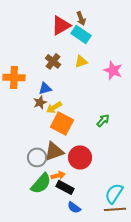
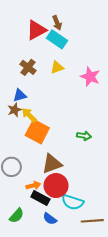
yellow arrow: (54, 107) -> (29, 115), turned 77
green arrow: (103, 120) -> (84, 136), moved, turned 56
brown triangle: (54, 151) -> (52, 164), moved
red circle: (80, 157) -> (56, 186), moved
green semicircle: (41, 183) -> (17, 216), moved, size x0.7
cyan semicircle: (114, 193) -> (73, 202), moved, turned -105

